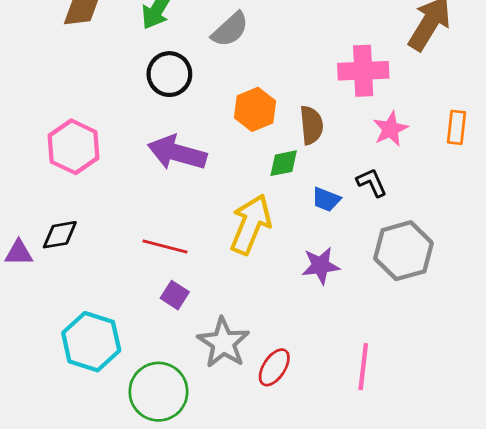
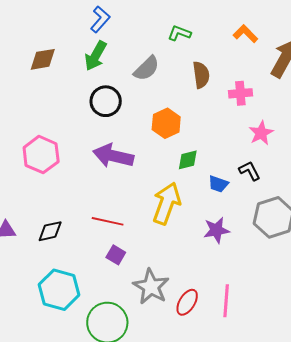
pink cross: (363, 71) -> (240, 93), size x0.7
brown semicircle: (311, 125) -> (201, 75), moved
black diamond: (60, 235) -> (50, 231), moved
pink line: (363, 367) -> (226, 301), moved

